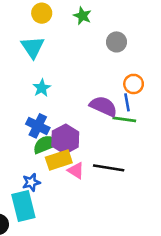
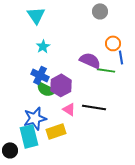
blue line: (127, 102) -> (121, 57), moved
green semicircle: (46, 144) -> (46, 89), turned -132
yellow rectangle: (59, 160) -> (56, 131), moved
blue star: (31, 182) -> (35, 118), size x1.6

